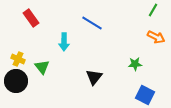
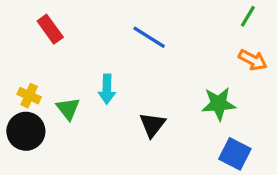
cyan arrow: (64, 42) -> (107, 89), moved
green star: (135, 64) -> (219, 104), size x1.5

